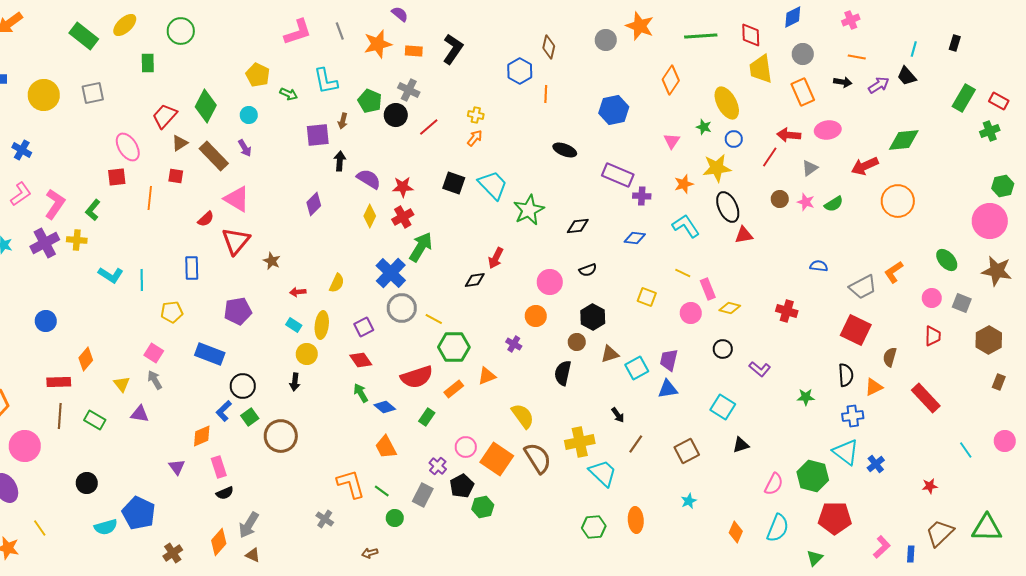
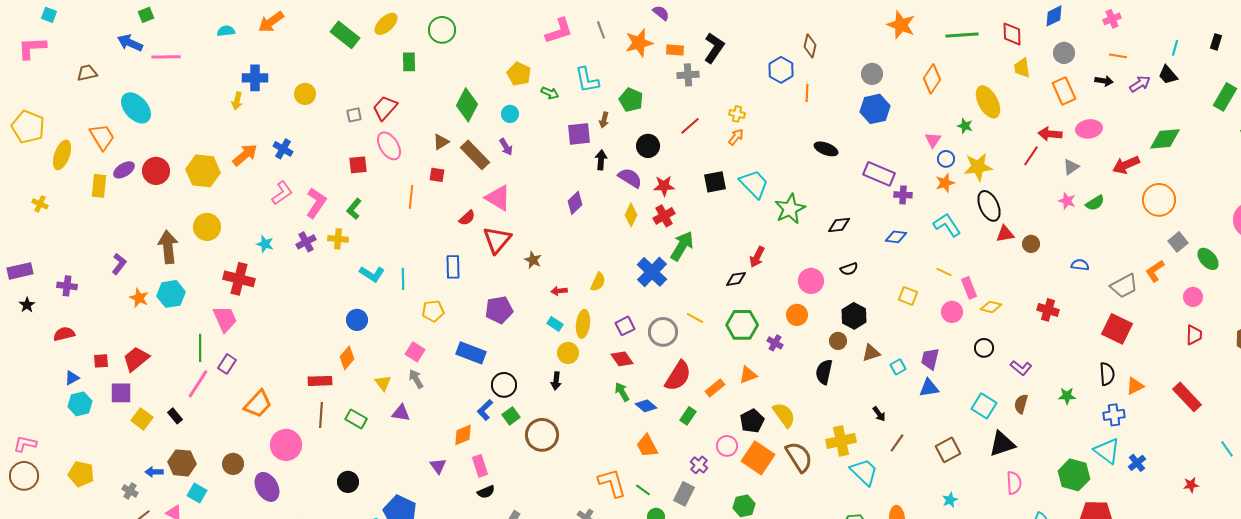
gray circle: (606, 40) -> (872, 74), moved
yellow trapezoid: (761, 69) -> (1022, 68), size x0.7
gray cross: (409, 90) -> (688, 75), moved, turned -30
gray square: (93, 93) -> (354, 115), moved, size x0.7
yellow circle: (44, 95) -> (305, 94), size x0.7
black circle: (396, 115) -> (648, 146), moved
red trapezoid: (165, 116) -> (385, 108), moved
blue circle: (734, 139) -> (946, 159), moved
red square: (117, 177) -> (358, 165), moved
black square: (454, 183) -> (715, 182), turned -30
brown circle: (780, 199) -> (1031, 244), moved
purple cross: (45, 243) -> (306, 242), size x0.7
gray square: (962, 303) -> (1178, 242), moved, turned 30
gray circle: (402, 308) -> (663, 332), moved
blue circle: (46, 321) -> (357, 320), moved
green hexagon: (454, 347) -> (742, 325), moved
brown semicircle: (890, 357) -> (1021, 404), moved
cyan square: (637, 368) -> (898, 367), size x0.7
red semicircle: (417, 377) -> (678, 376), turned -40
black triangle: (741, 445) -> (1002, 444), size x1.6
pink semicircle: (774, 484) -> (1014, 483), moved, turned -30
black pentagon: (462, 486) -> (752, 421), moved

